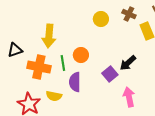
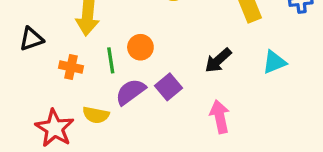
orange cross: (39, 67) -> (71, 67), size x0.6
purple square: (110, 74) -> (169, 87), moved
purple semicircle: (75, 82) -> (131, 92), turned 54

